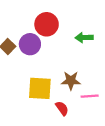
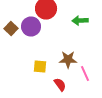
yellow square: (40, 88) -> (40, 66), size x0.6
pink line: (90, 96) -> (85, 74), turned 70

